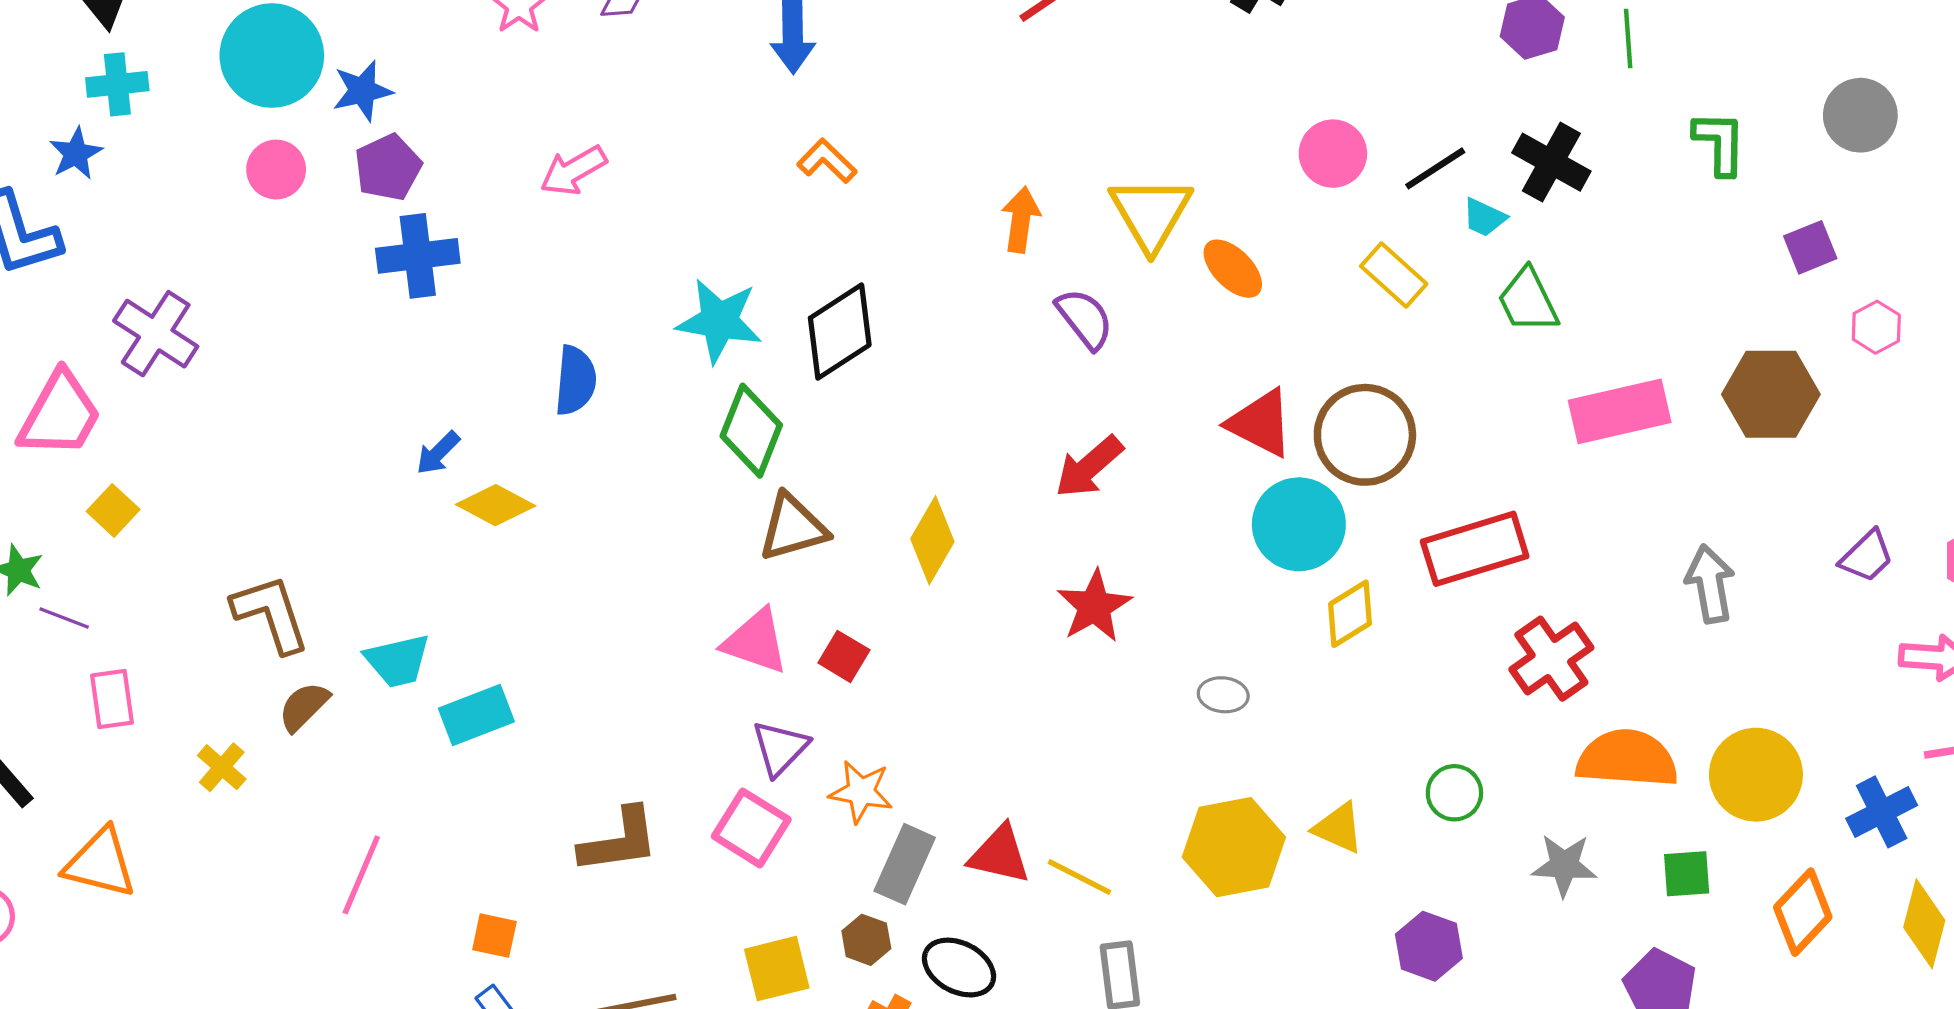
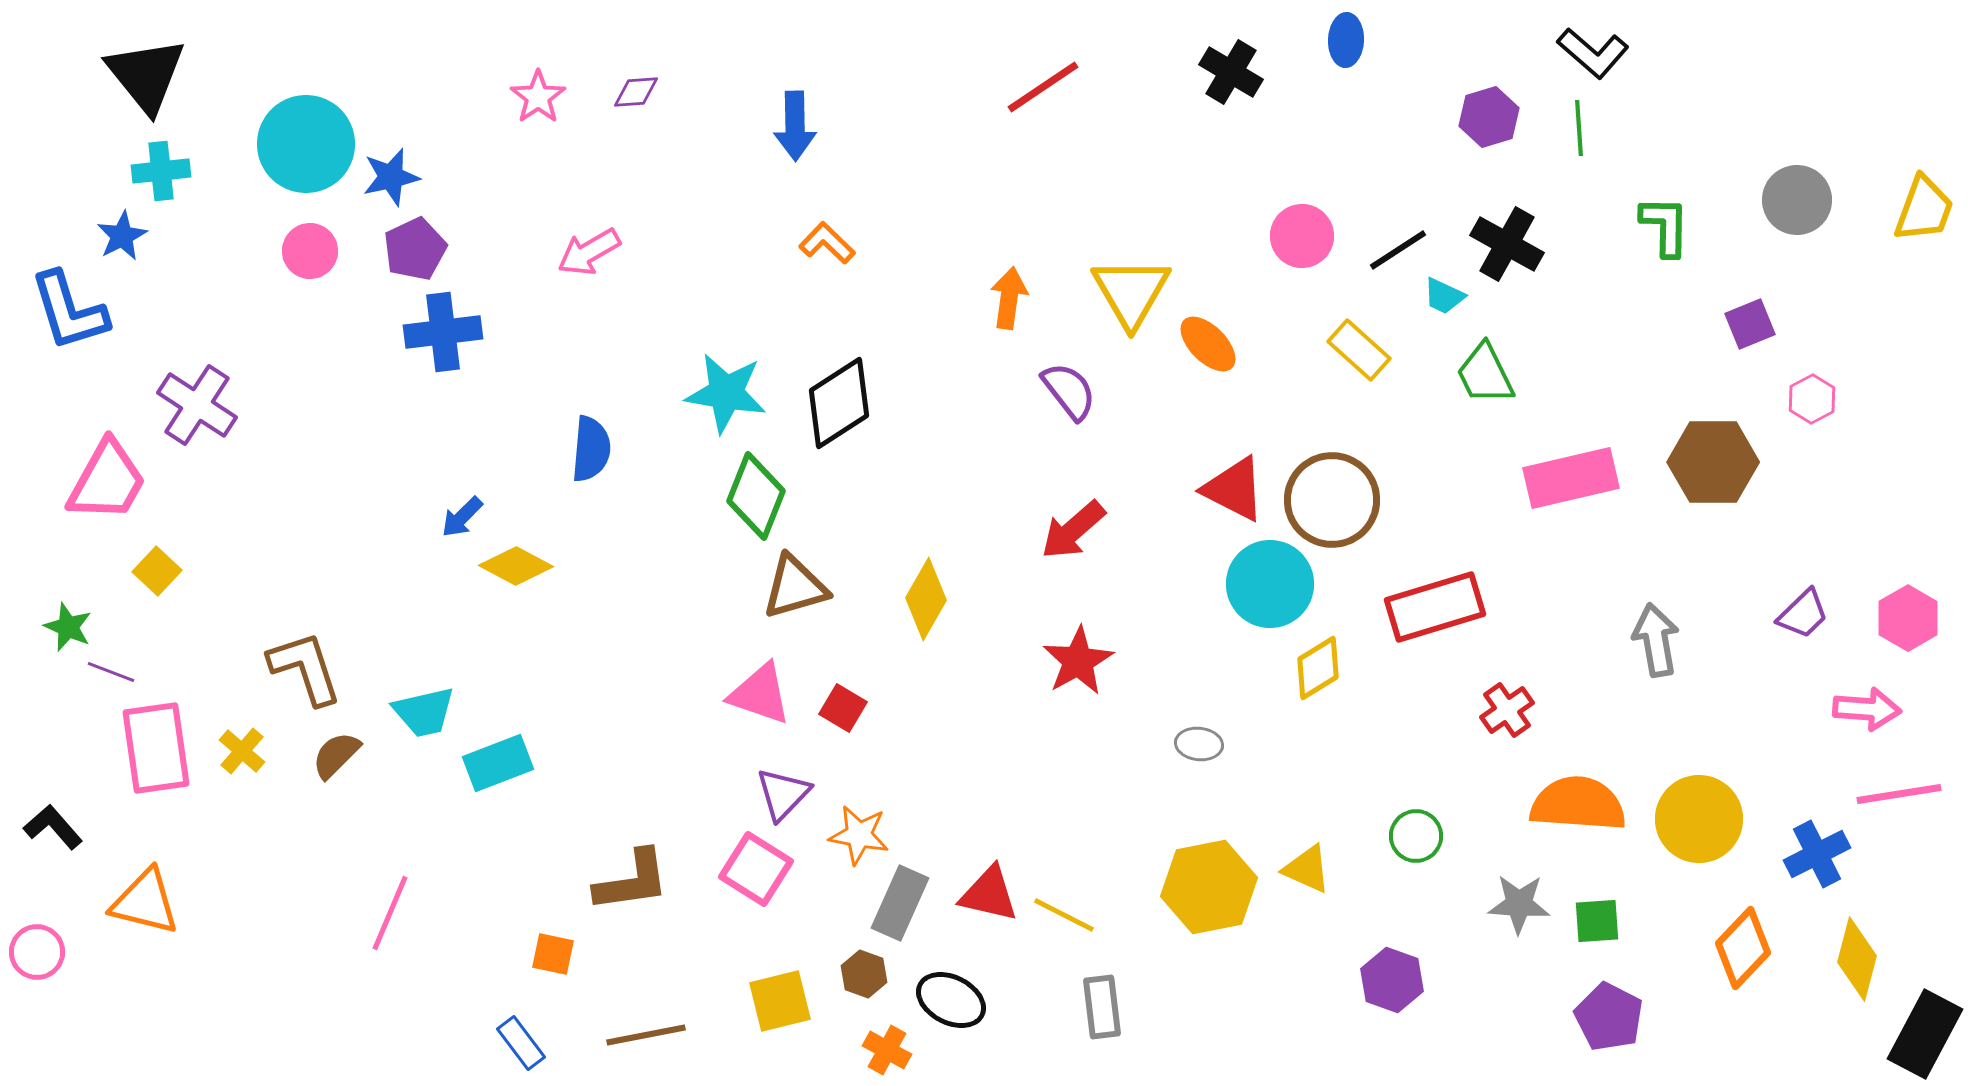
red cross: (1551, 659) -> (1507, 710), size x0.7
pink rectangle: (112, 699) -> (156, 748), size x1.6
yellow cross: (222, 767) -> (242, 751), moved
green square: (1687, 874) -> (1597, 921), moved
orange square: (494, 936) -> (553, 954), moved

